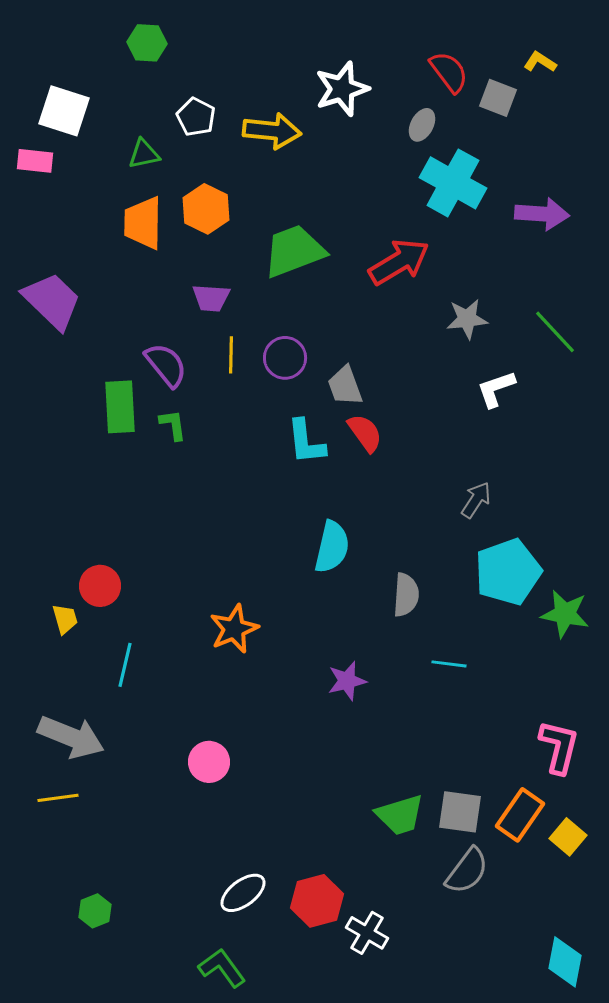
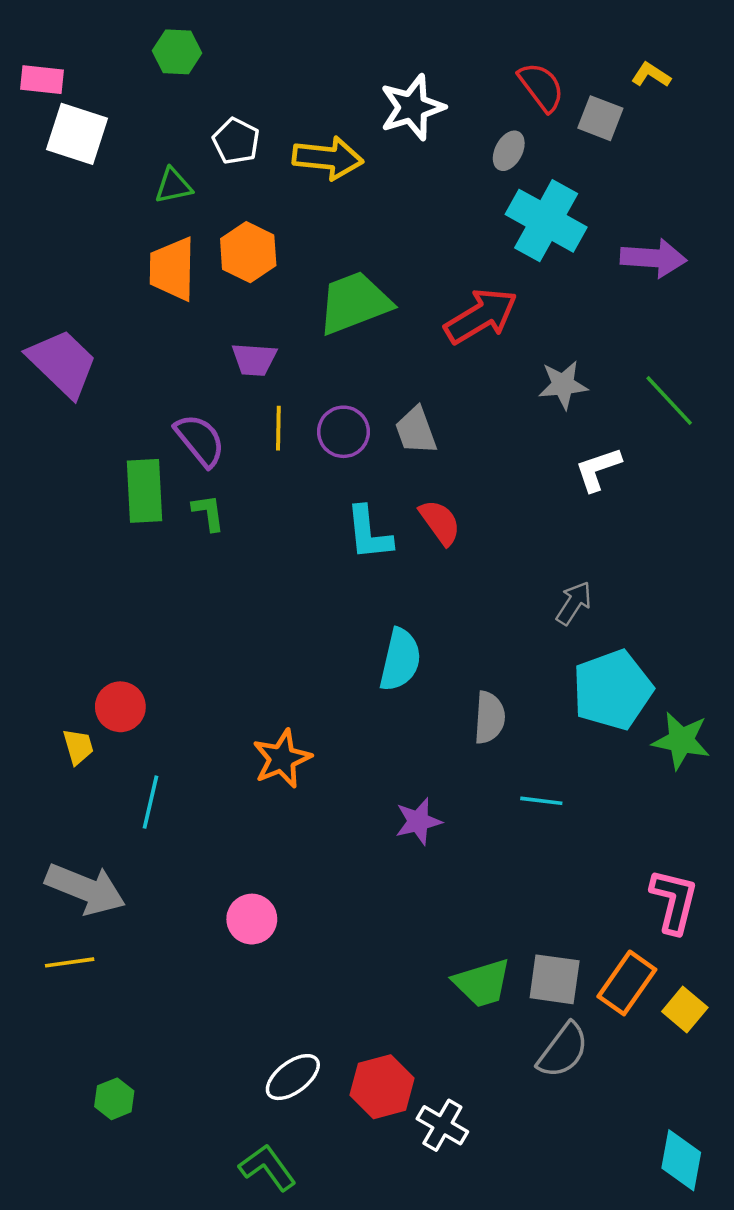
pink rectangle: (35, 161) -> (42, 80), moved
gray trapezoid: (345, 386) -> (416, 431), moved

